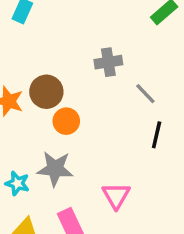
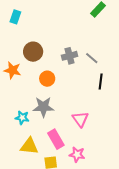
gray cross: (108, 62) -> (70, 56), moved
brown circle: (46, 92) -> (33, 52), moved

